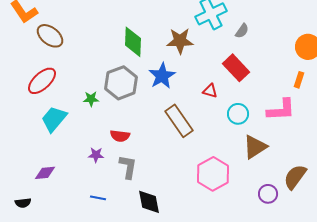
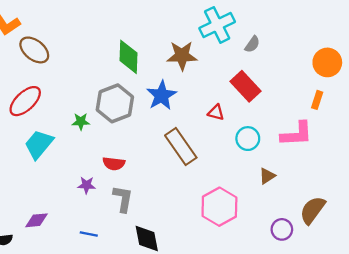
brown triangle: (255, 147) -> (267, 176), size x0.6
purple diamond: (45, 173) -> (37, 220), moved

